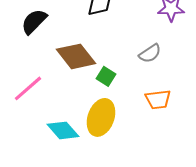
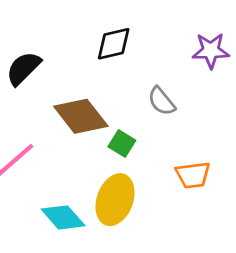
gray semicircle: (150, 53) -> (162, 101), moved, turned 85

